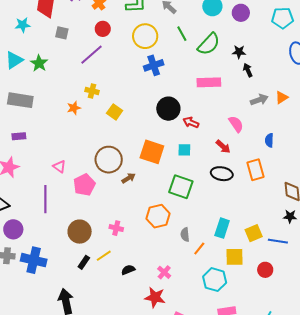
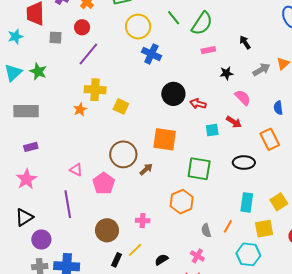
red circle: (103, 29) -> (82, 27), moved
black star: (239, 52) -> (226, 73), moved
blue cross: (154, 65) -> (151, 54), turned -36
pink rectangle: (209, 82) -> (208, 50), moved, size x0.6
yellow cross: (92, 91) -> (95, 90), size x1.5
cyan square: (184, 150) -> (212, 130), moved
black ellipse: (222, 174) -> (244, 163), moved
gray semicircle: (185, 235) -> (206, 230), moved

